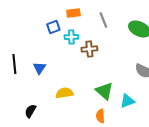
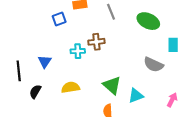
cyan cross: (71, 37) -> (78, 51), moved
black line: (14, 64) -> (19, 71), moved
black semicircle: (30, 111) -> (35, 92), moved

